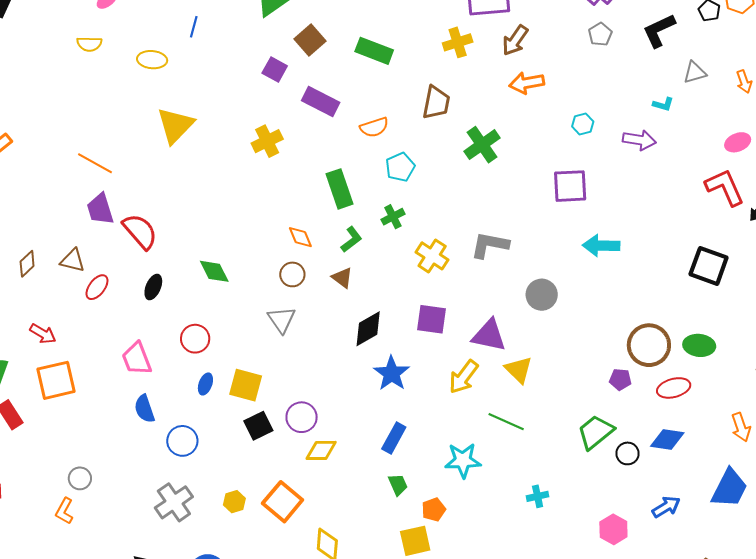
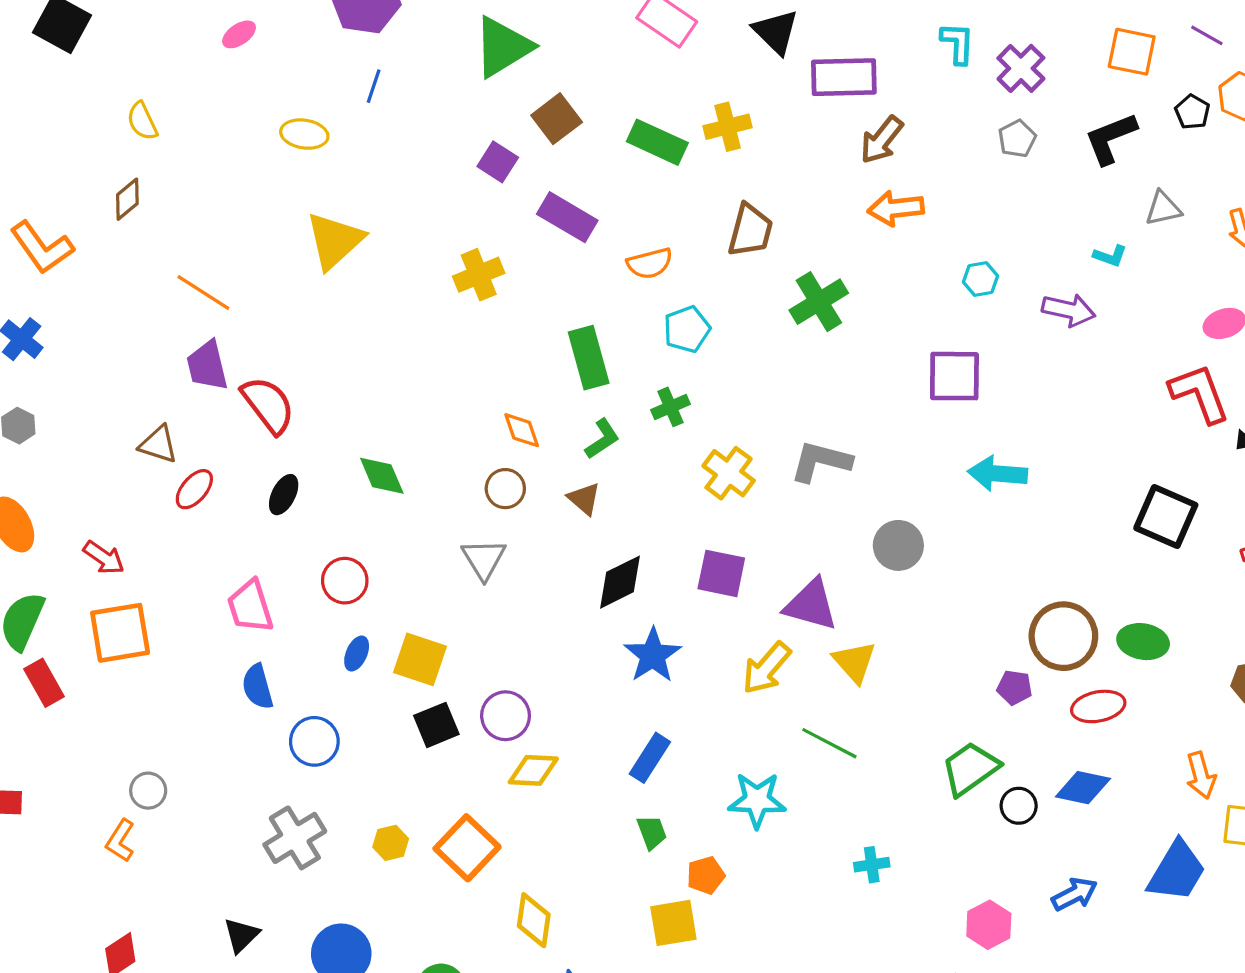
yellow cross: (458, 42) -> (728, 127), moved
yellow semicircle: (89, 44) -> (142, 121), moved, turned 60
brown diamond: (27, 264) -> (127, 199), moved

